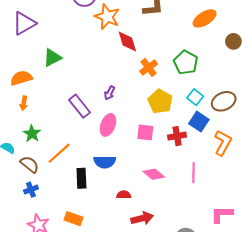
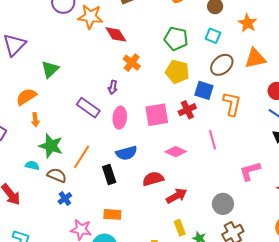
orange cross: (149, 67) -> (132, 63), moved
cyan square: (195, 97) -> (213, 36), moved
yellow pentagon: (160, 101) -> (177, 72), moved
pink square: (145, 132) -> (157, 115), size x1.4
green star: (32, 134) -> (51, 146), size x1.4
red semicircle: (124, 195) -> (153, 179), size x1.5

